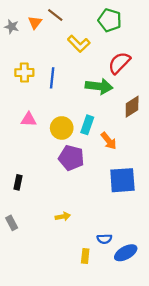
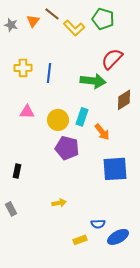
yellow L-shape: (79, 44) -> (74, 28), moved
yellow rectangle: (85, 256) -> (80, 240), turned 64

